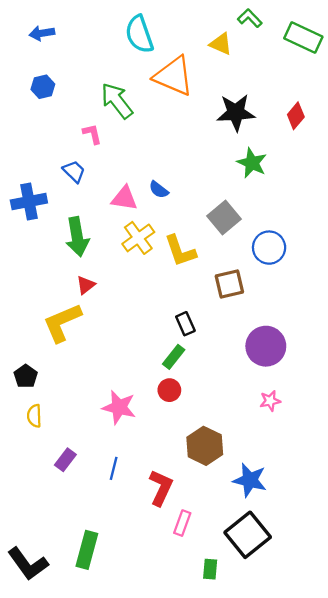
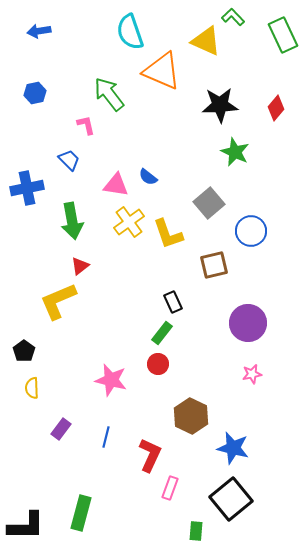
green rectangle: (303, 37) -> (283, 35), turned 40
yellow triangle: (221, 44) -> (206, 41), size x1.4
blue hexagon: (43, 87) -> (35, 93), moved
black L-shape: (28, 564) -> (26, 526), turned -54

